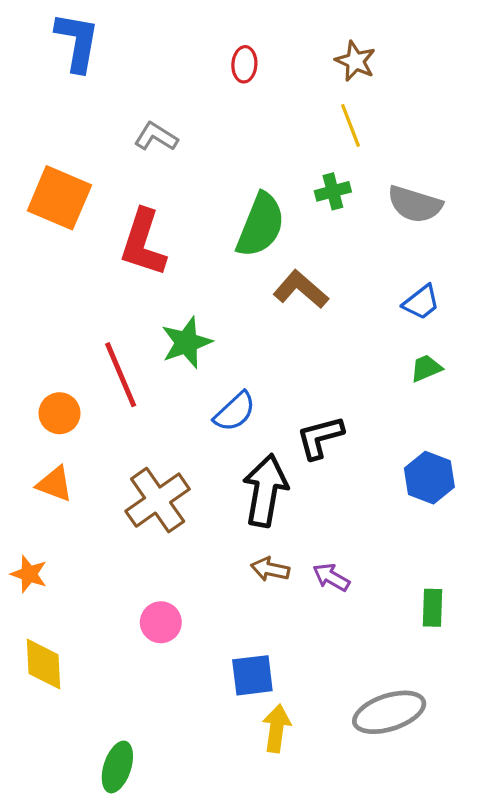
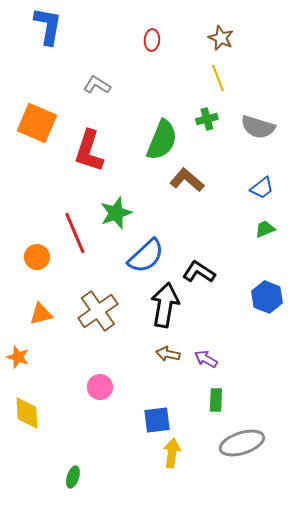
blue semicircle: (235, 412) -> (146, 256), size x1.4
black L-shape: (320, 437) -> (199, 272), turned 48
orange triangle: (55, 484) -> (41, 314), moved, turned -35
green rectangle: (433, 608) -> (216, 400), moved
green ellipse: (117, 767) -> (73, 477), size x0.7

